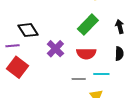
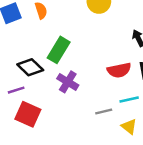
green rectangle: (88, 25) -> (59, 50), moved
red semicircle: (86, 54) -> (119, 70), moved

